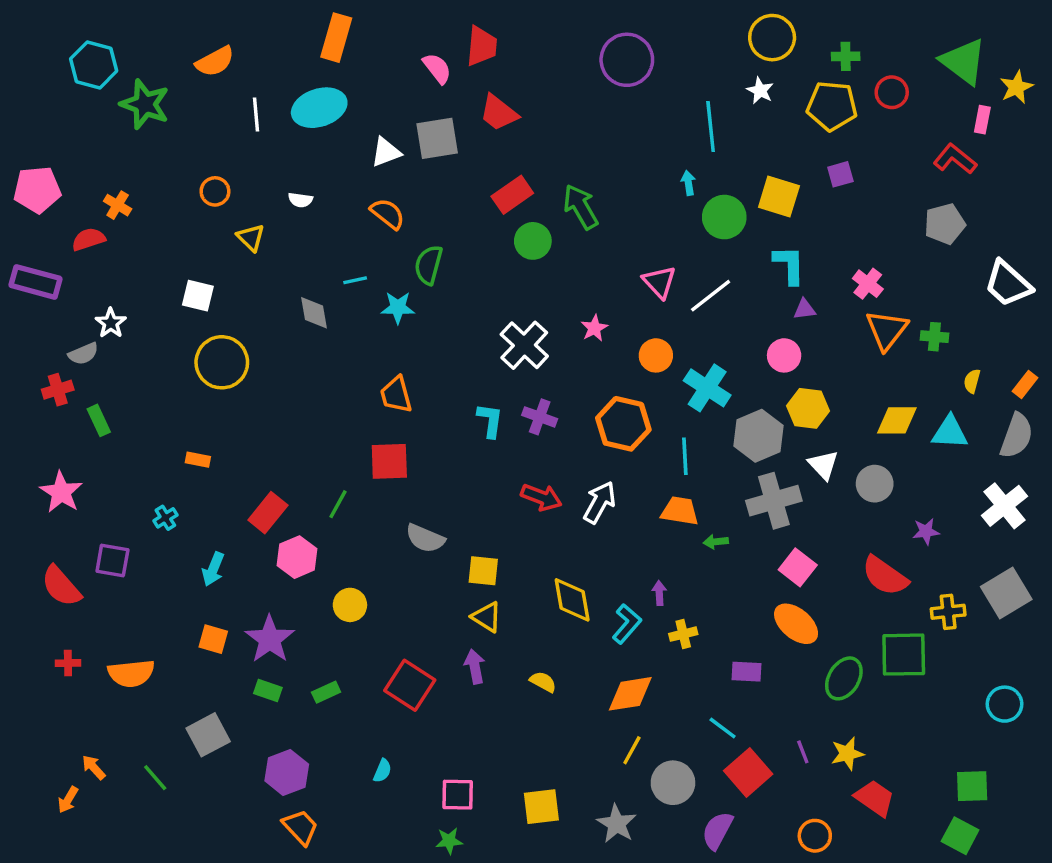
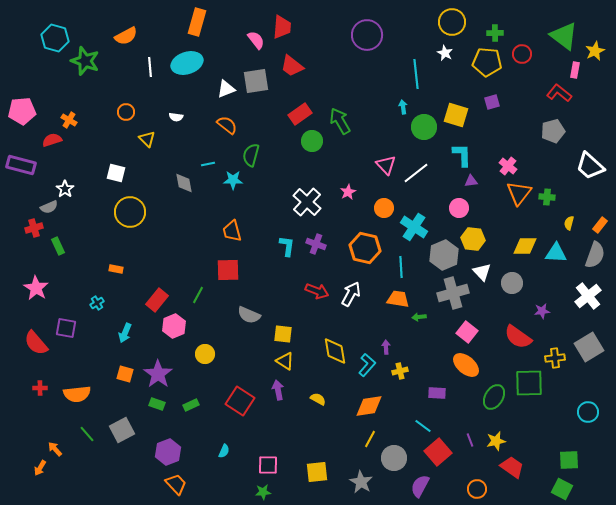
green line: (155, 778) -> (87, 434), moved

